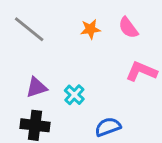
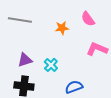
gray line: (29, 29) -> (20, 20), turned -30
orange star: (90, 29) -> (62, 28), moved

